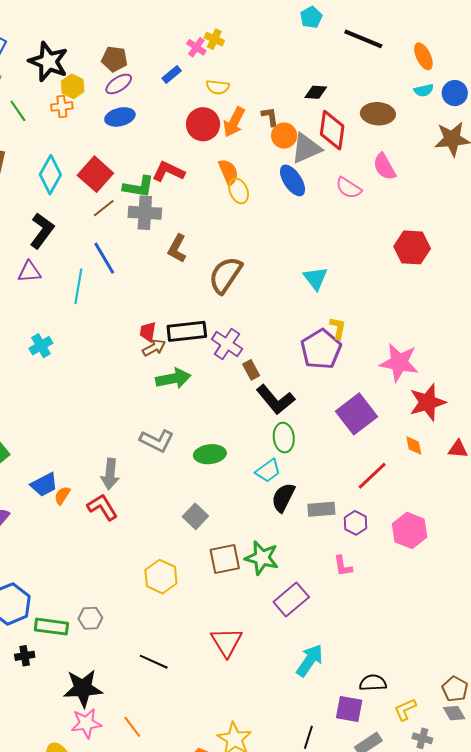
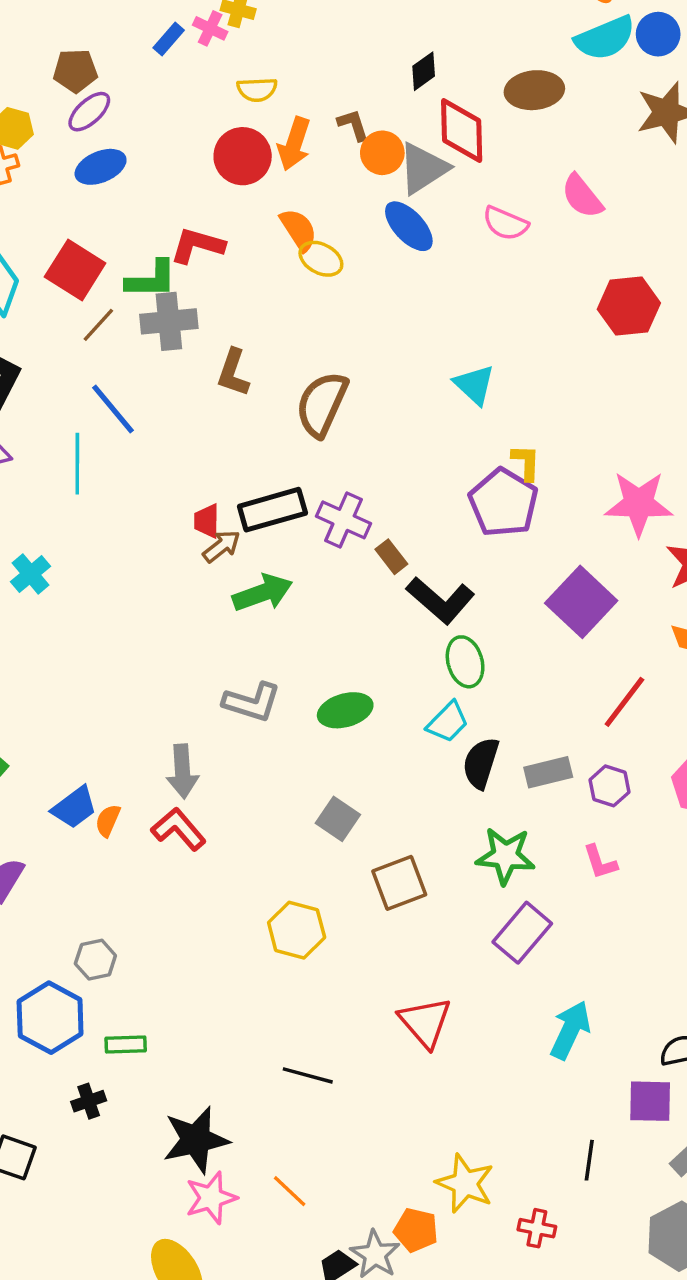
blue rectangle: (172, 75) -> (169, 39), moved
cyan semicircle: (424, 90) -> (605, 38), size x1.8
black diamond: (316, 92) -> (424, 71), turned -30
pink semicircle: (384, 167) -> (582, 196), moved
yellow ellipse: (239, 191) -> (321, 259), turned -30
green star: (262, 558) -> (505, 856), moved
gray hexagon: (90, 618) -> (95, 960), moved
green rectangle: (51, 627) -> (126, 1044), size x0.7

